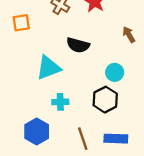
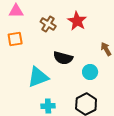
cyan circle: (115, 72) -> (90, 72), moved

